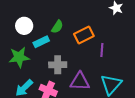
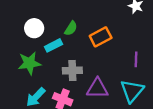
purple line: (102, 50) -> (136, 59), moved

